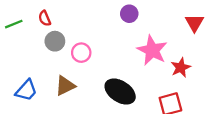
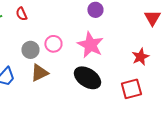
gray circle: (55, 41) -> (30, 50), moved
pink star: (152, 50) -> (90, 45), moved

